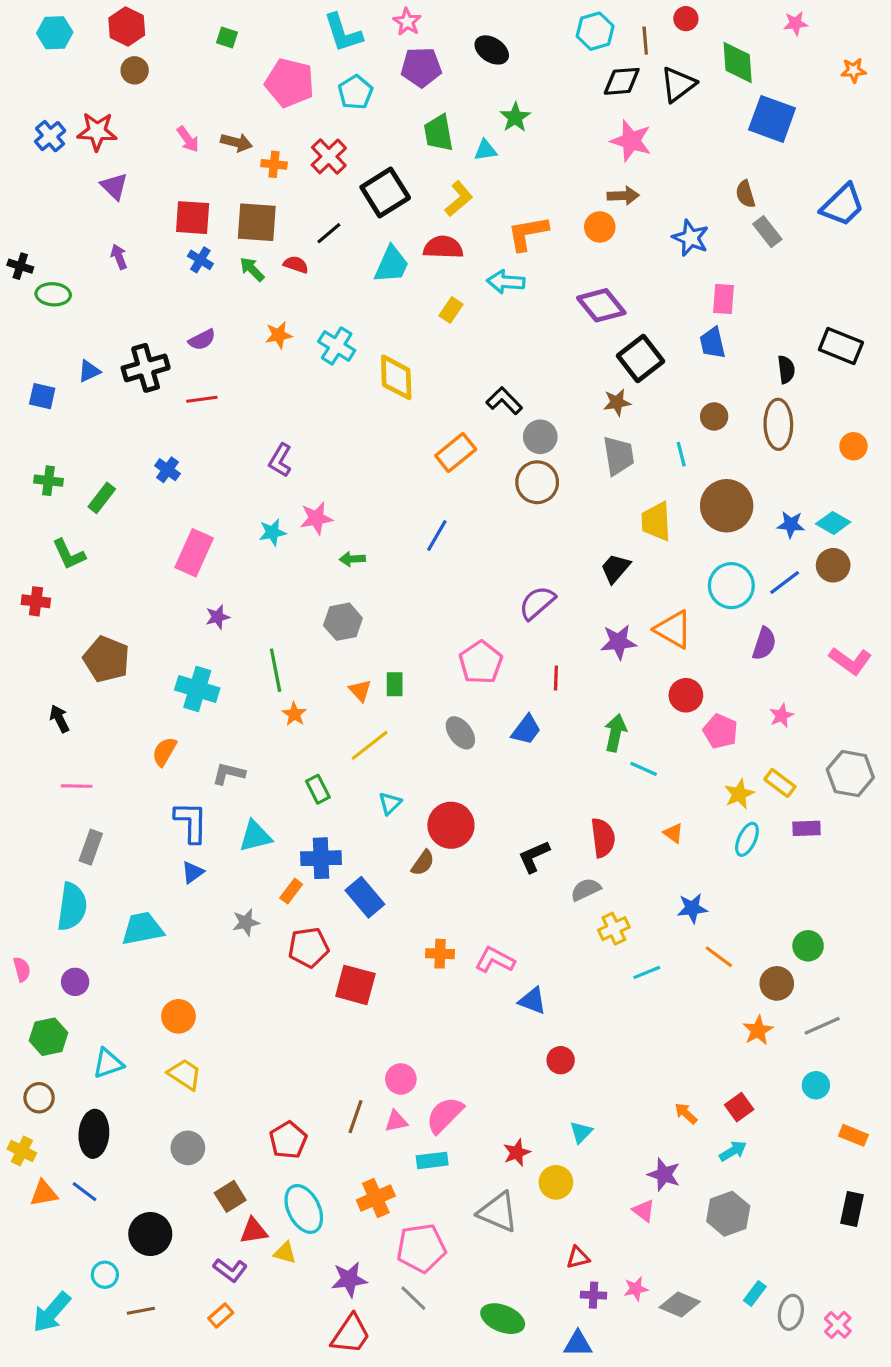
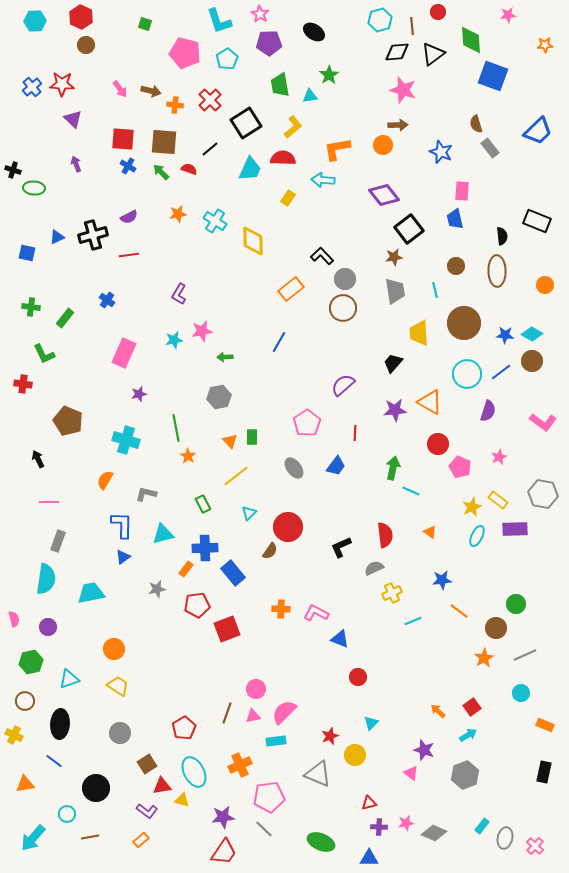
purple rectangle: (807, 828) -> (515, 529), size x1.4
red square: (355, 985) -> (227, 629), turned -36
orange triangle: (44, 1193) -> (25, 784), moved

